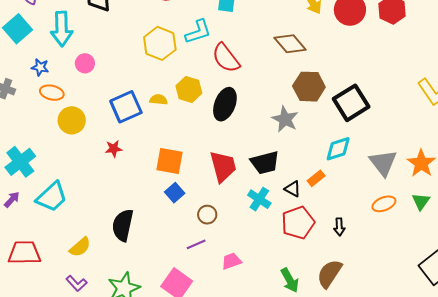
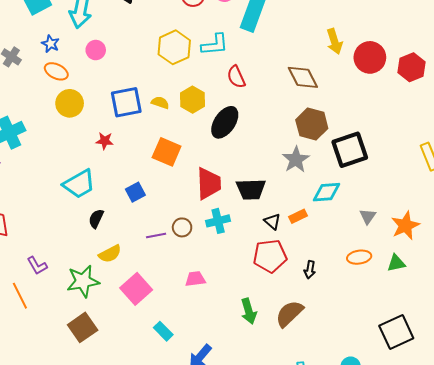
red semicircle: (226, 58) -> (236, 77), size x0.7
gray star: (285, 119) -> (296, 160), moved
orange square: (170, 161) -> (167, 152), moved
gray triangle: (383, 163) -> (368, 216), size x0.6
blue square: (175, 193) -> (135, 192), moved
cyan trapezoid: (52, 197) -> (79, 184), moved
cyan cross: (259, 199) -> (218, 221), moved, turned 30
green triangle: (421, 201) -> (396, 263), turned 30
black semicircle: (123, 225) -> (96, 219), size x0.6
purple line: (196, 244) -> (156, 236), moved
yellow semicircle: (80, 247) -> (110, 254), moved

